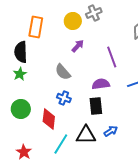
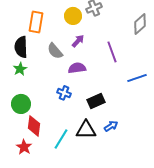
gray semicircle: (63, 72) -> (55, 51), moved
purple semicircle: (101, 84) -> (77, 68), moved
black rectangle: (96, 106) -> (96, 101), turned 72
red diamond: (49, 119) -> (34, 126), moved

